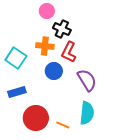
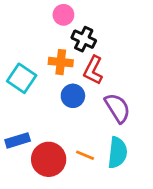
blue rectangle: (17, 92) -> (18, 140), moved
orange line: (63, 125) -> (85, 155), moved

